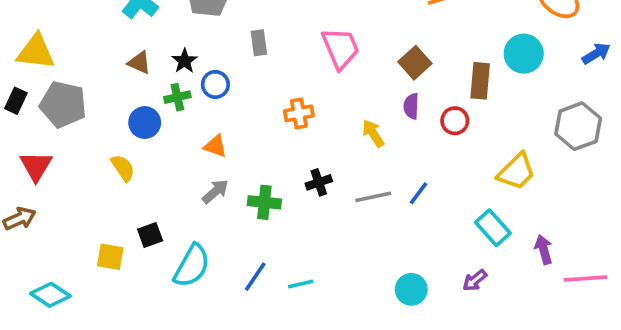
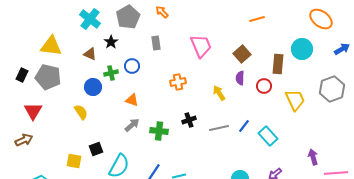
yellow triangle: (36, 52) -> (51, 46), moved
black star: (185, 61) -> (111, 42), moved
yellow trapezoid: (516, 171) -> (295, 100), moved, turned -70
cyan rectangle: (493, 228) -> (268, 136), moved

